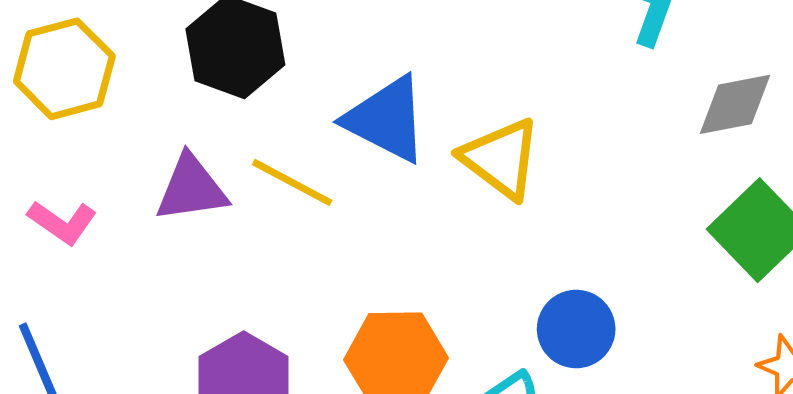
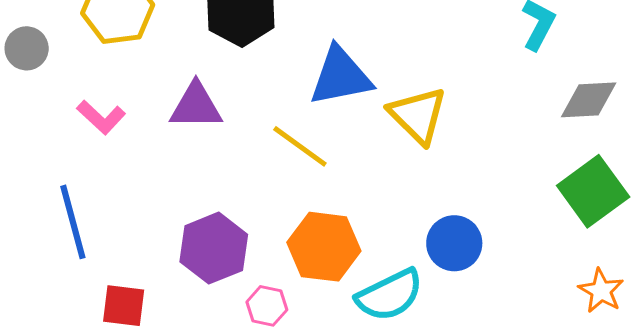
blue triangle: (386, 119) -> (341, 76), turned -46
yellow line: (292, 182) -> (300, 146), moved

